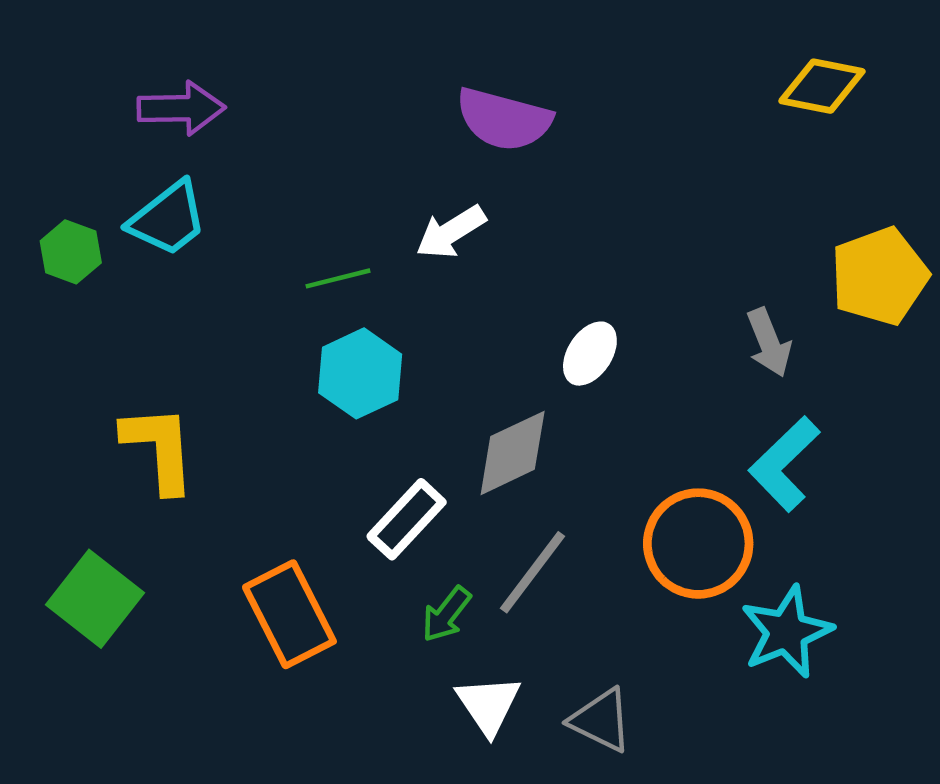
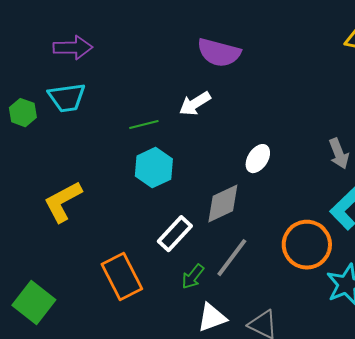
cyan trapezoid: (168, 219) -> (67, 98), turned 30
yellow L-shape: (159, 449) -> (63, 202), turned -114
green square: (95, 599) -> (34, 303), moved
white triangle: (488, 705) -> (212, 318), turned 44

